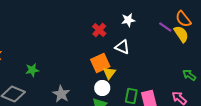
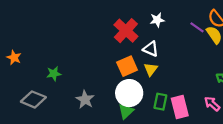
red cross: (99, 30) -> (126, 31), size x1.6
yellow triangle: (109, 73) -> (151, 69), moved
white circle: (102, 88) -> (129, 93), size x1.6

